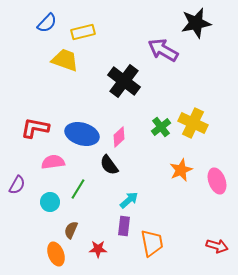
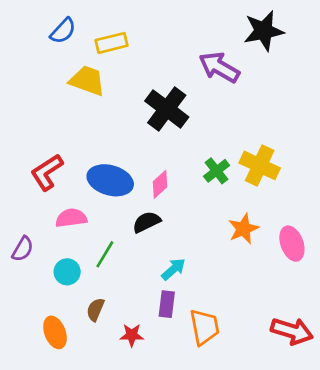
red L-shape: (35, 128) -> (47, 172), turned -44
black semicircle: (109, 165) -> (147, 222), turned 100
red arrow: (217, 246) -> (292, 331), size x1.4
orange ellipse: (56, 254) -> (55, 332), moved

